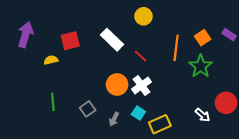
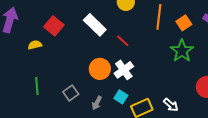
red square: (70, 41) -> (54, 26), turned -36
orange line: (176, 48) -> (159, 17), moved
white arrow: (203, 115) -> (171, 105), moved

